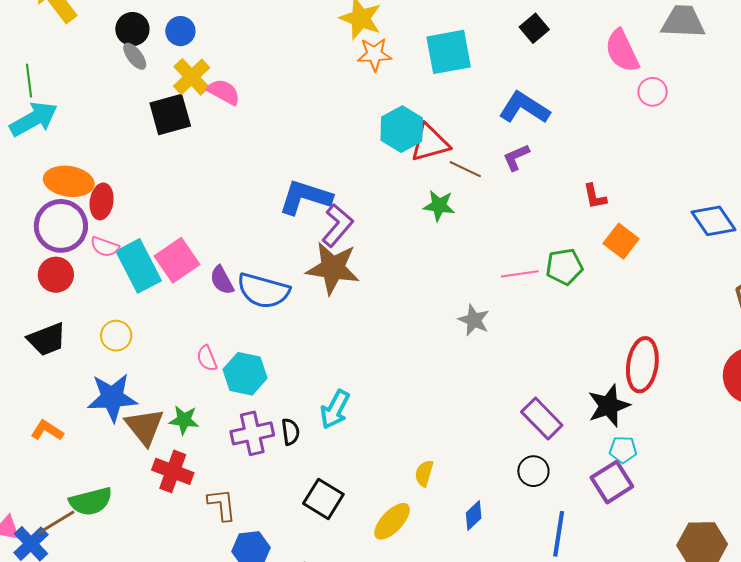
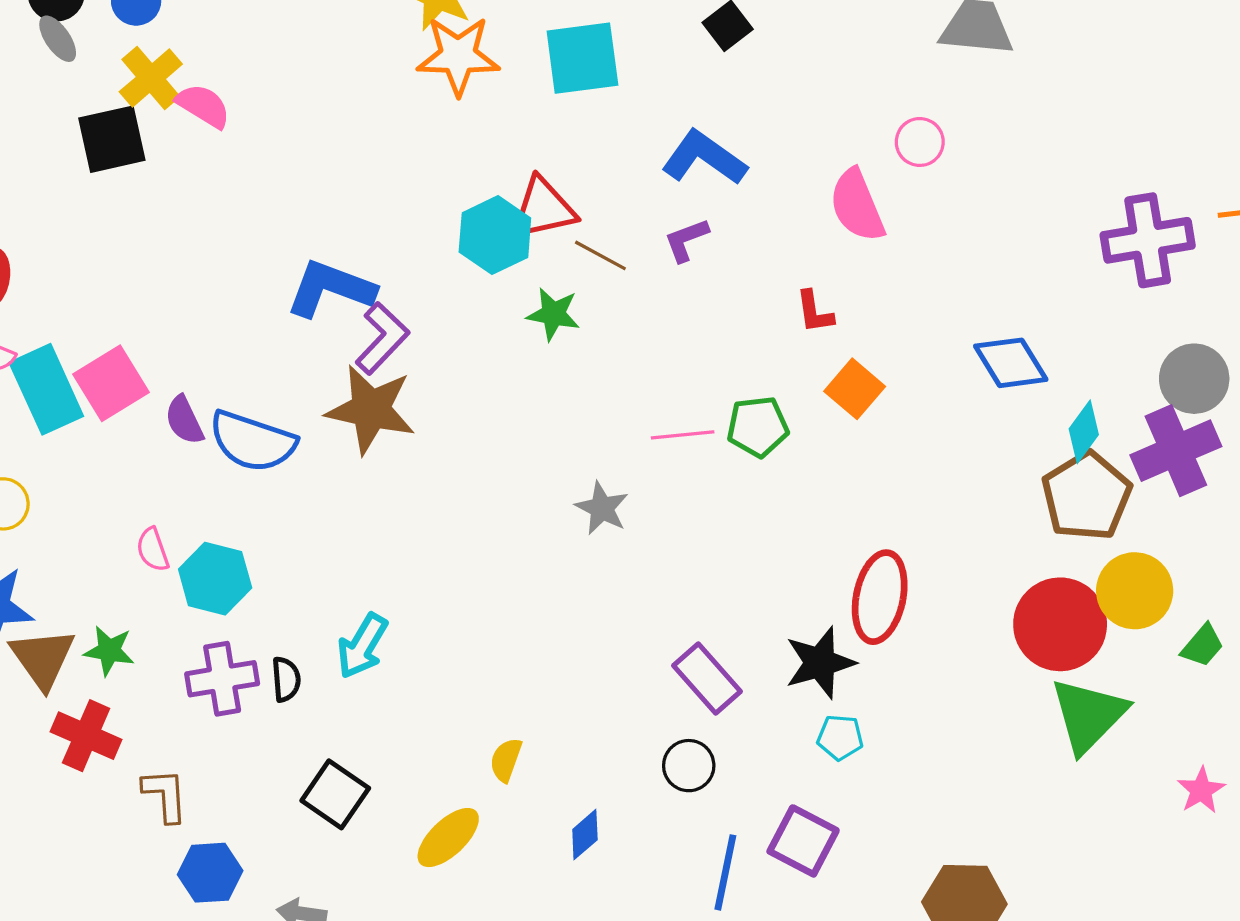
pink semicircle: (622, 51) -> (857, 206), moved
orange star: (374, 54) -> (458, 56), size x1.4
cyan hexagon: (402, 129) -> (495, 235), moved
purple square: (612, 482) -> (803, 841), moved, turned -33

